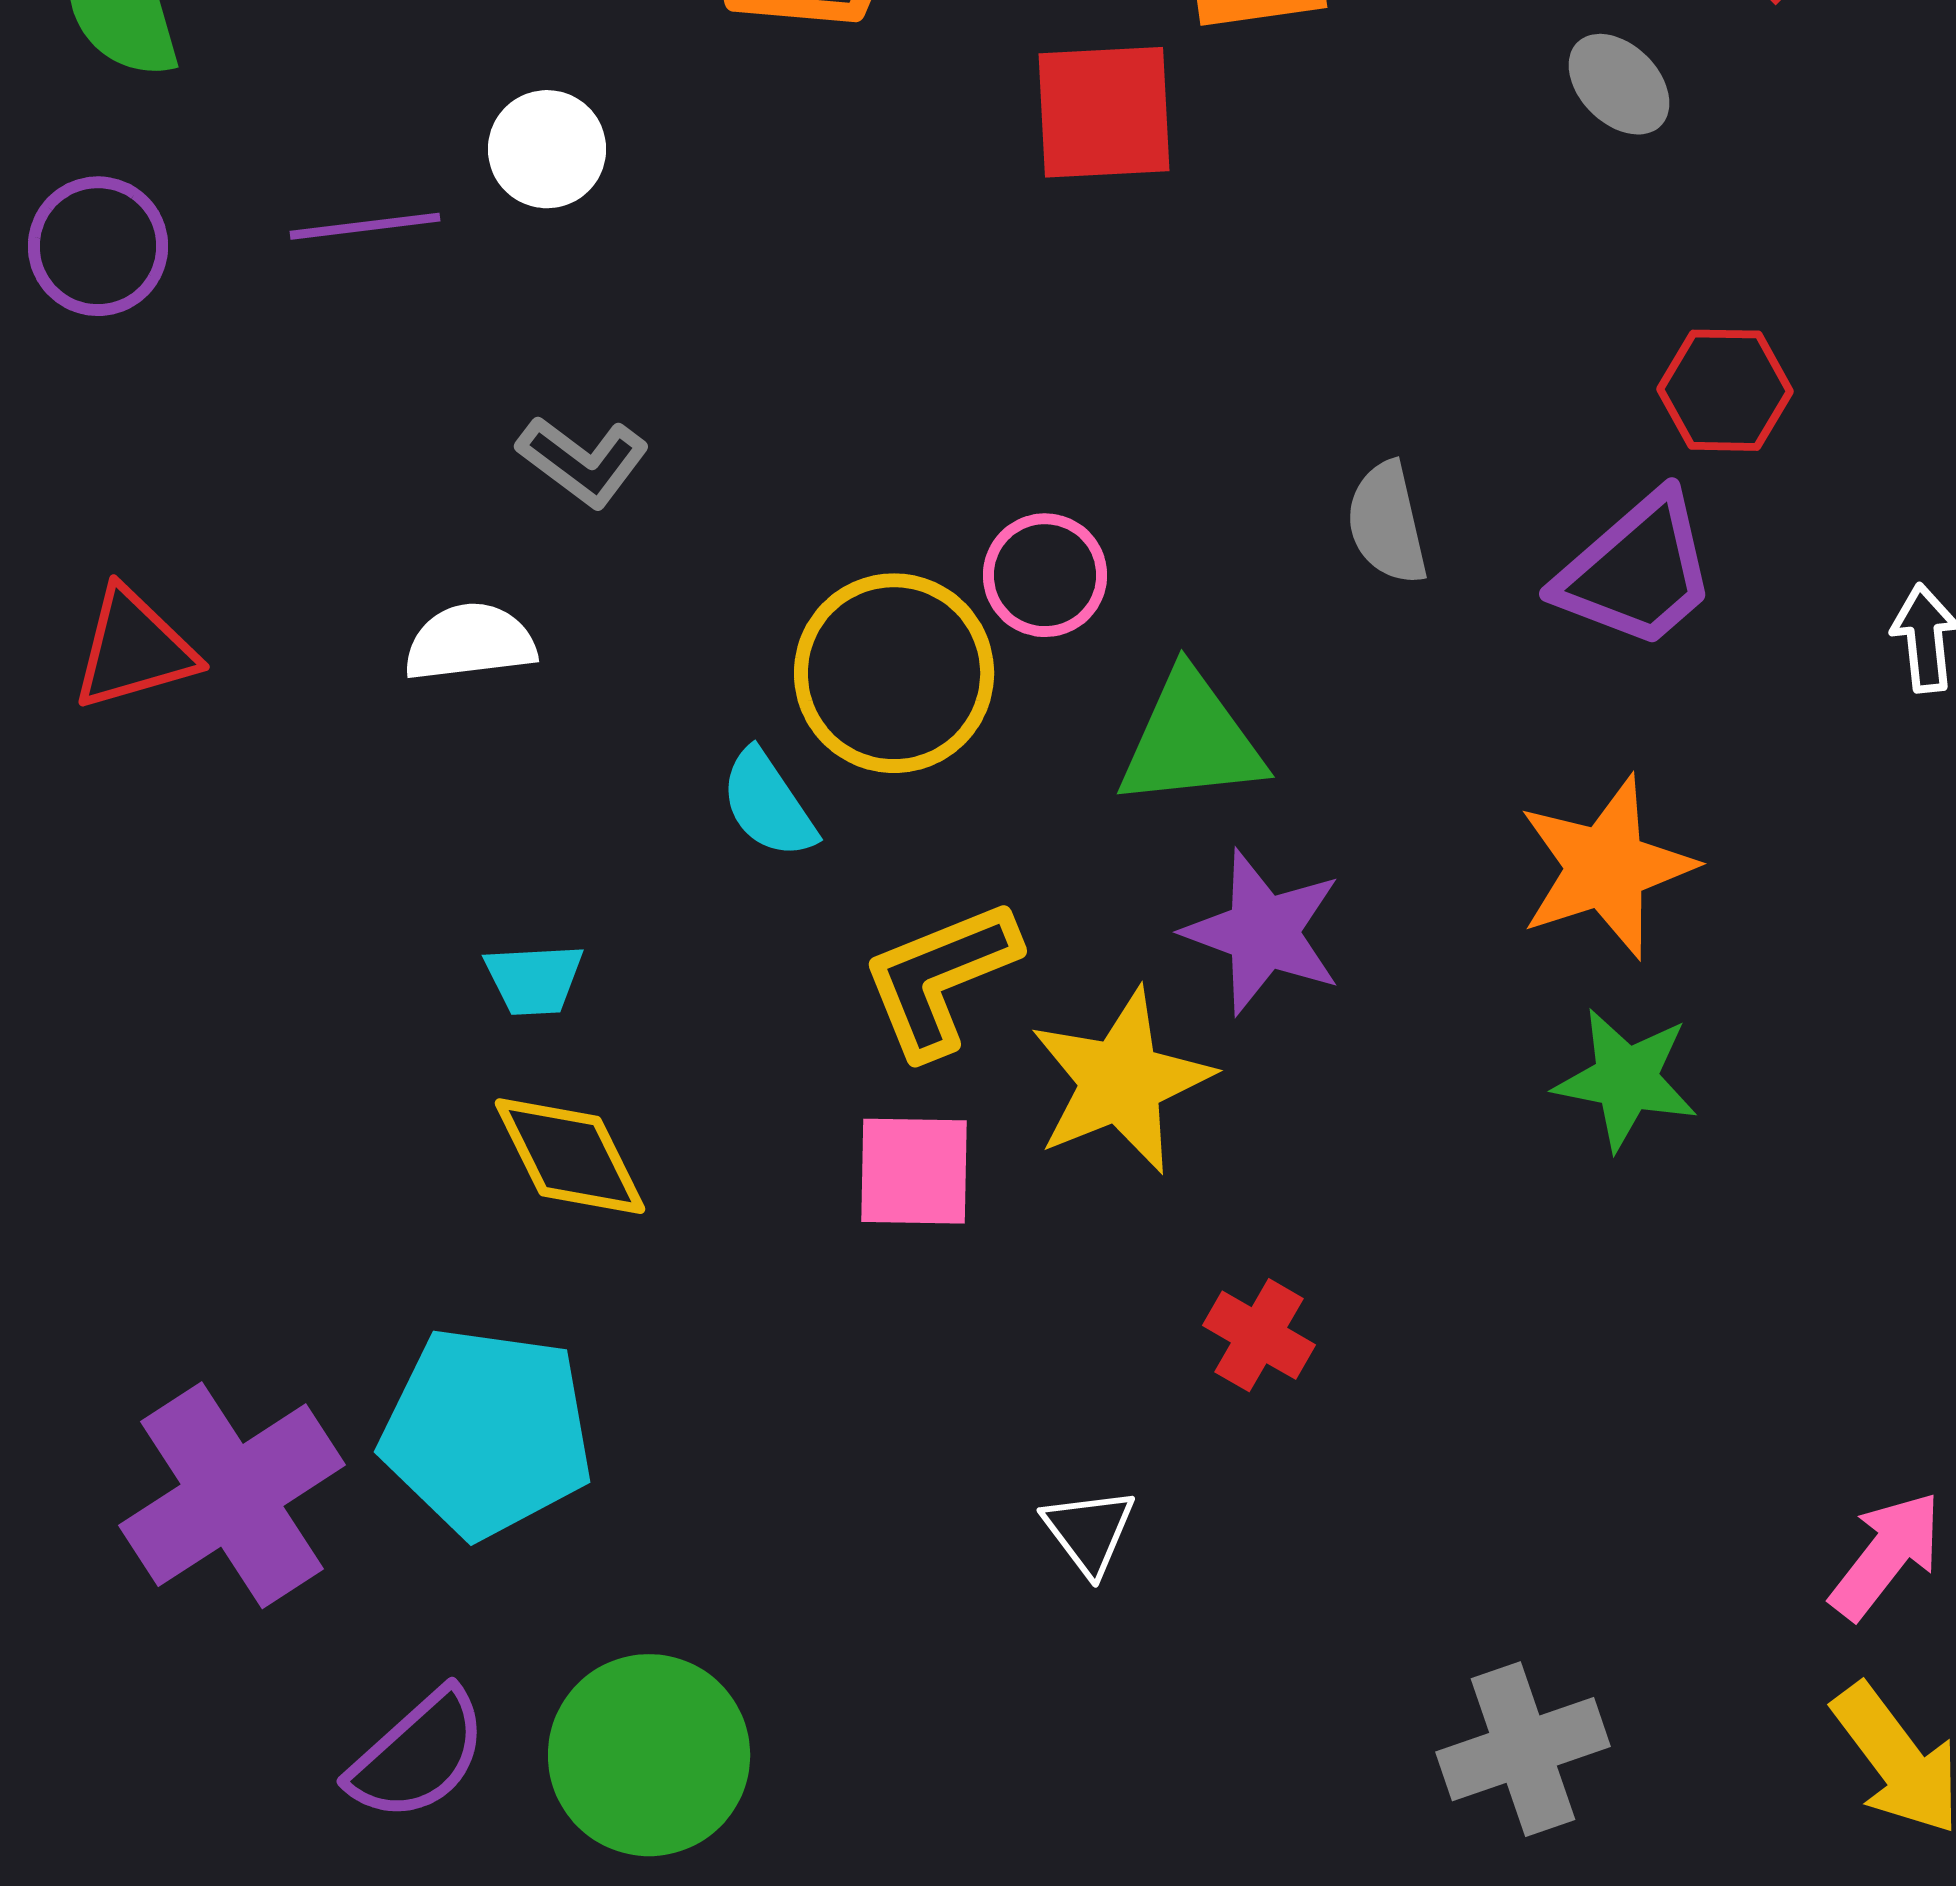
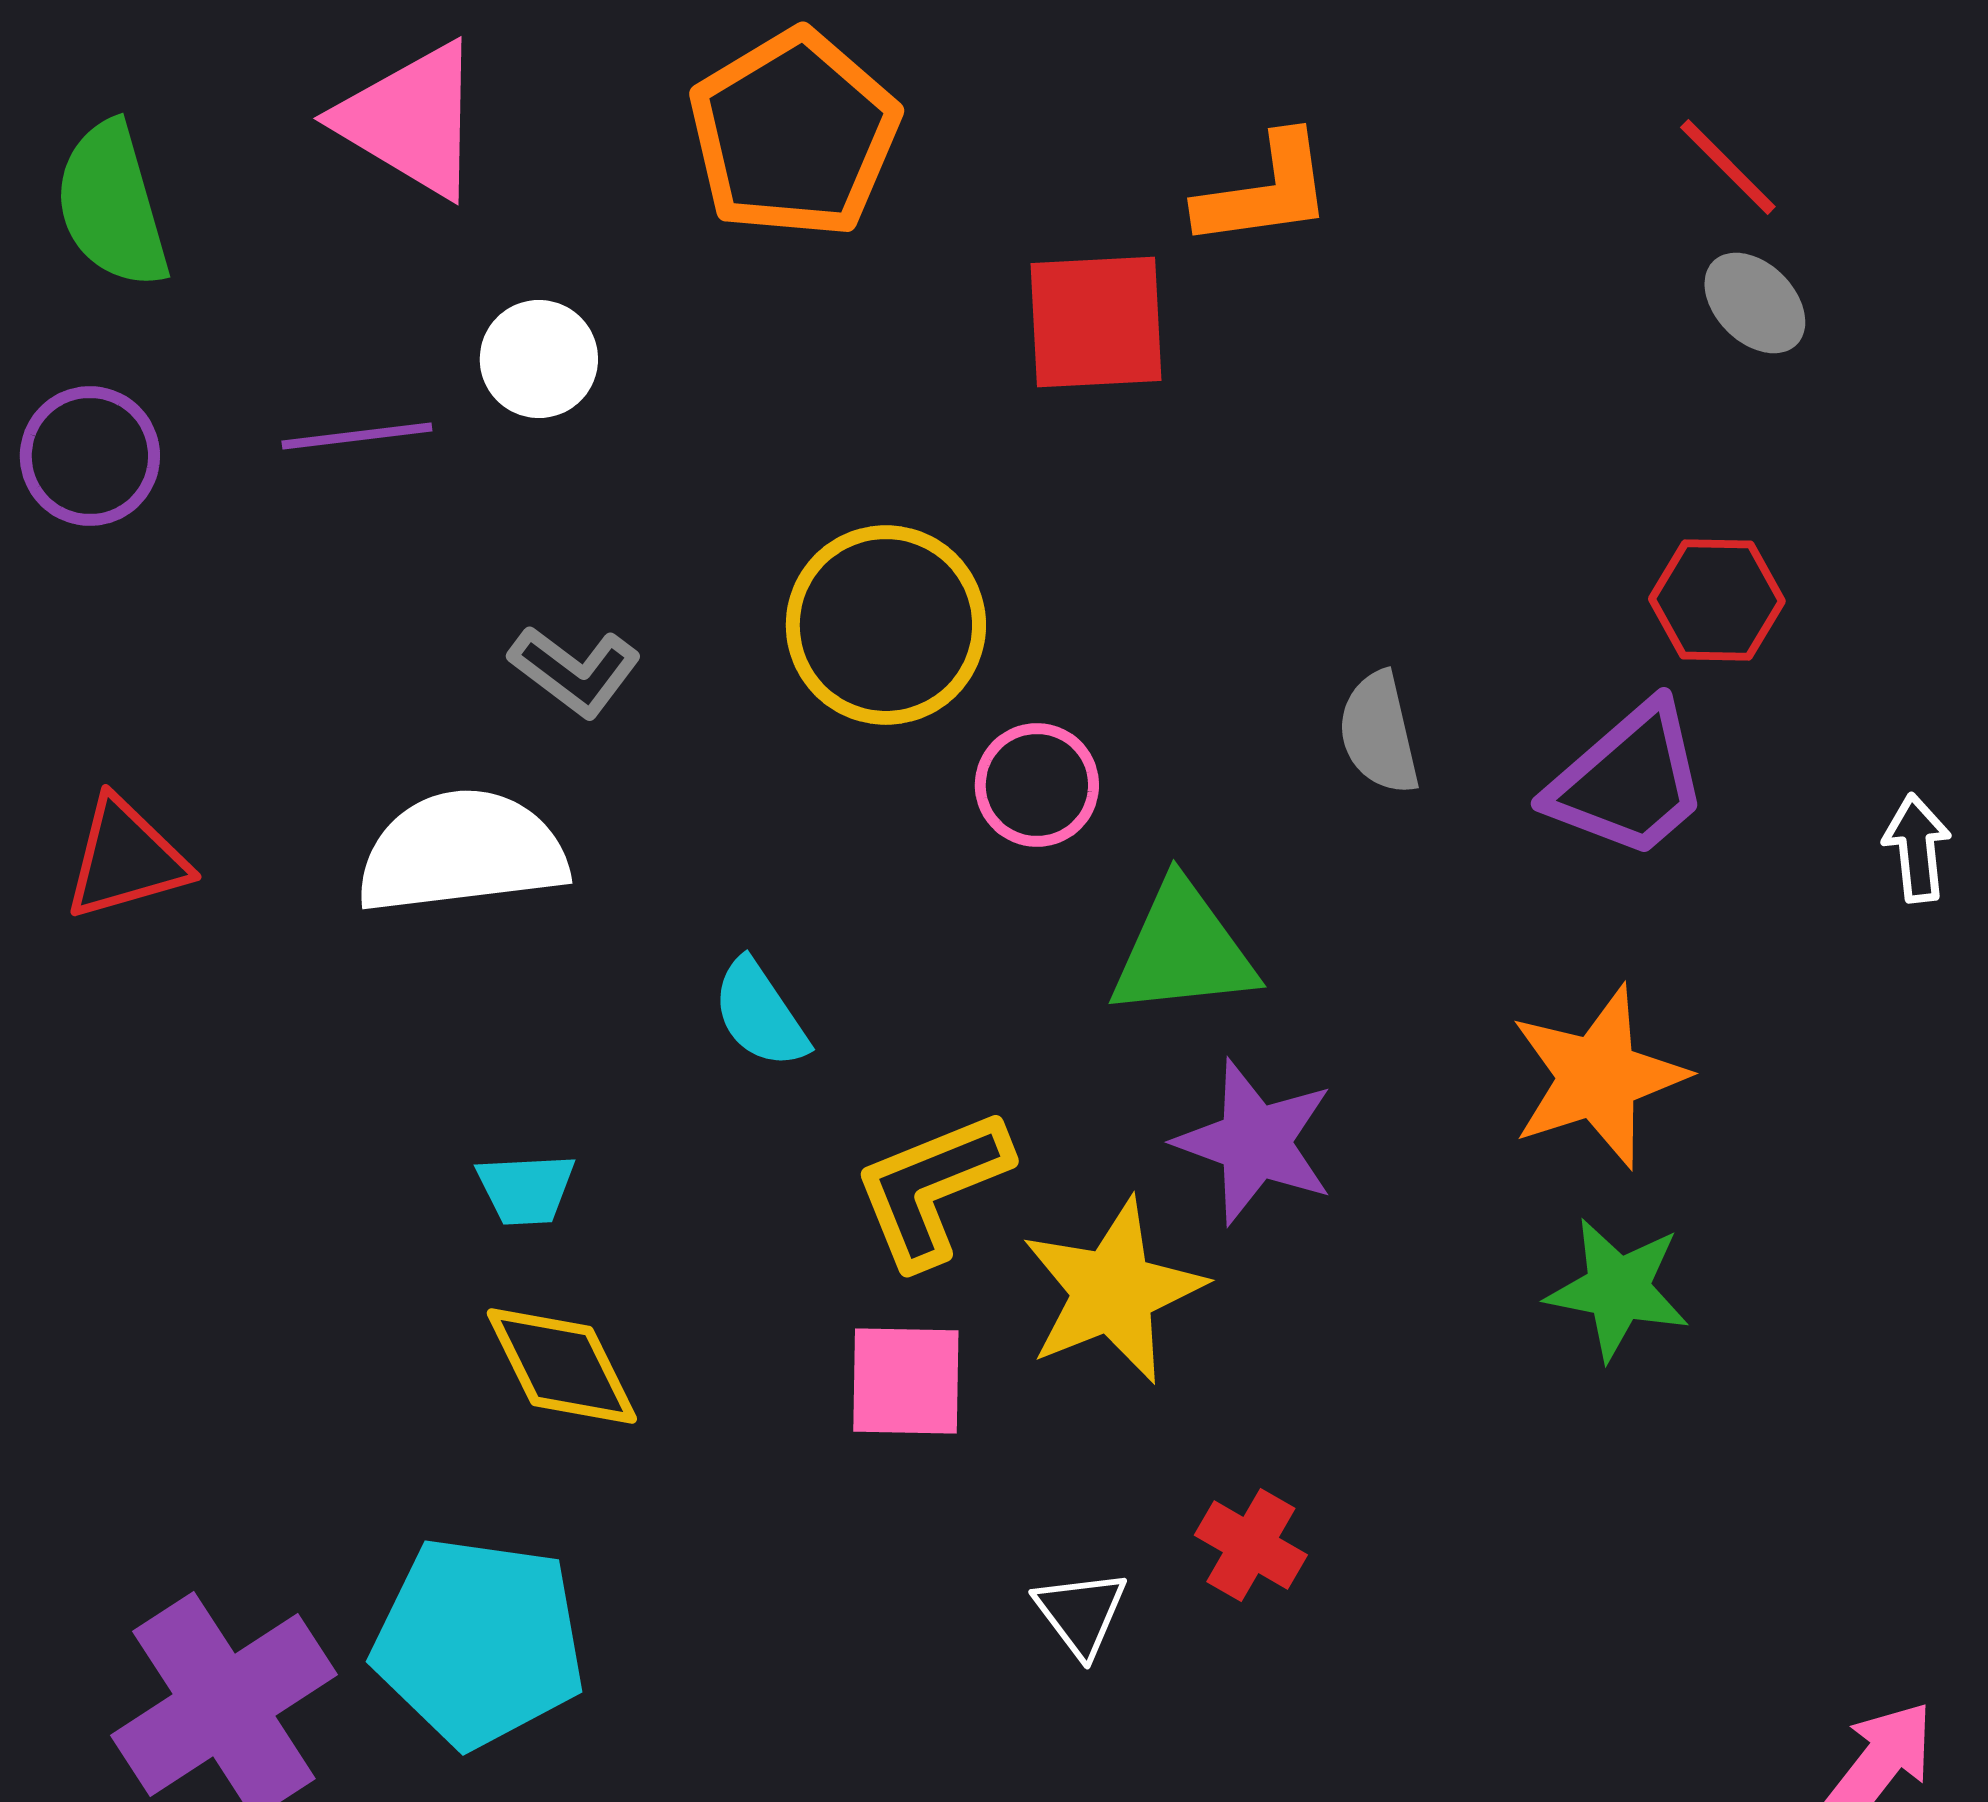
gray ellipse: (1619, 84) -> (1755, 303), moved
white semicircle: (470, 642) -> (462, 852), size x1.6
yellow circle: (894, 673) -> (886, 625), moved
white triangle: (1089, 1531) -> (1081, 1613), moved

